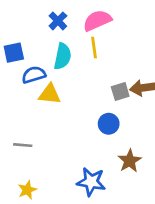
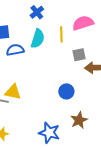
pink semicircle: (97, 20) -> (83, 23), moved
gray square: (120, 91) -> (79, 55), moved
yellow triangle: (50, 94) -> (13, 92), moved

